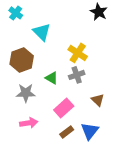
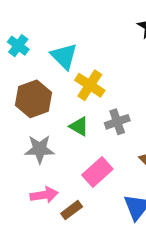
cyan cross: (16, 13) -> (18, 46), moved
yellow cross: (78, 53) -> (90, 85), moved
brown rectangle: (67, 132) -> (72, 210), moved

